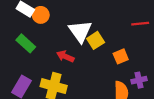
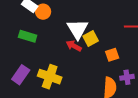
green rectangle: (26, 43) -> (28, 36), turned -30
red arrow: (65, 56) -> (74, 46), moved

